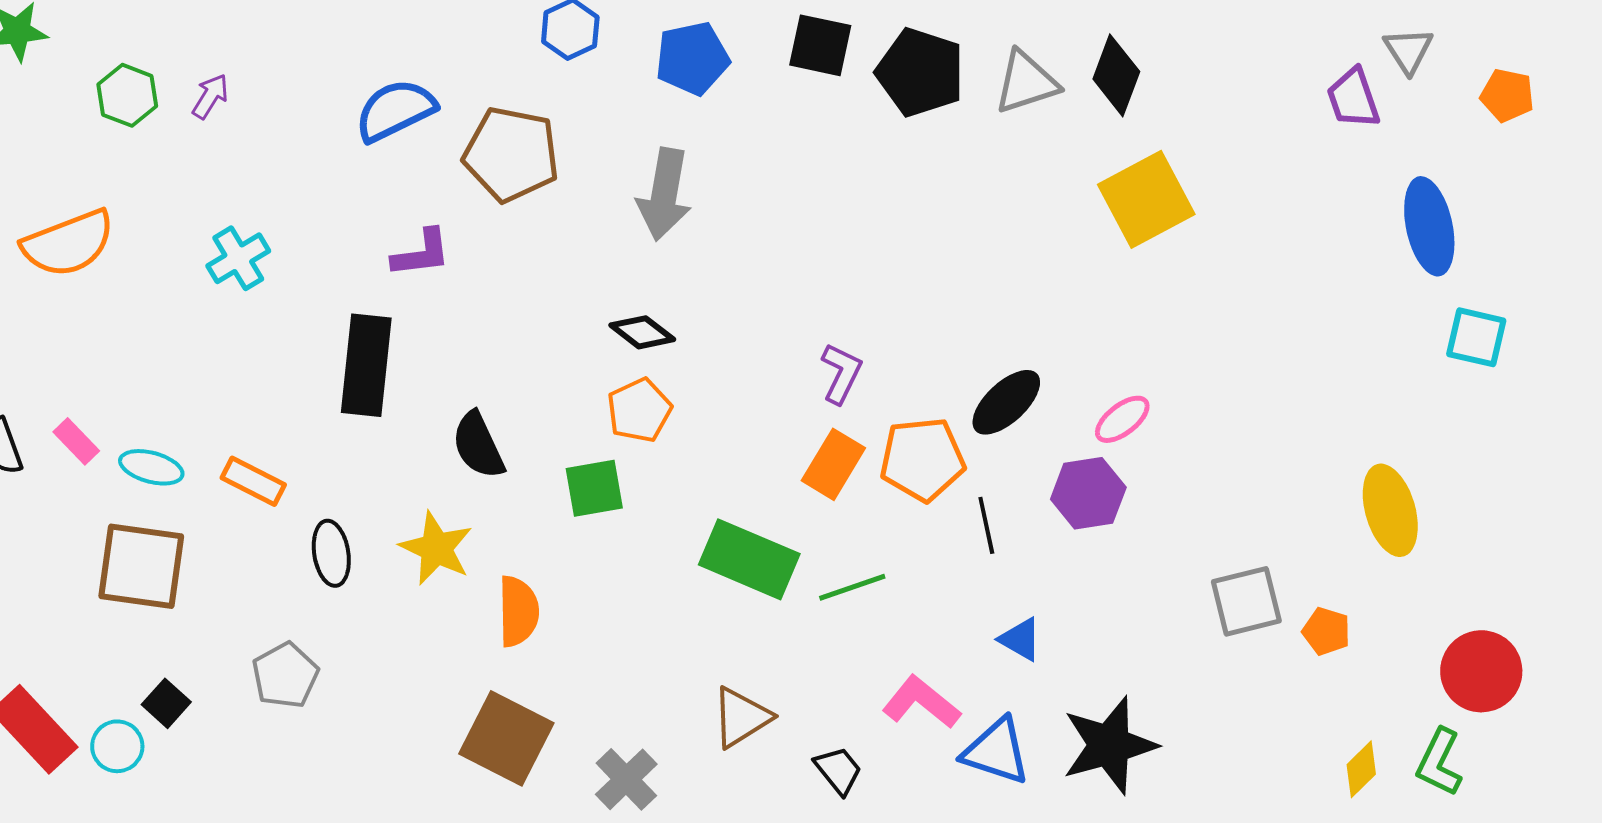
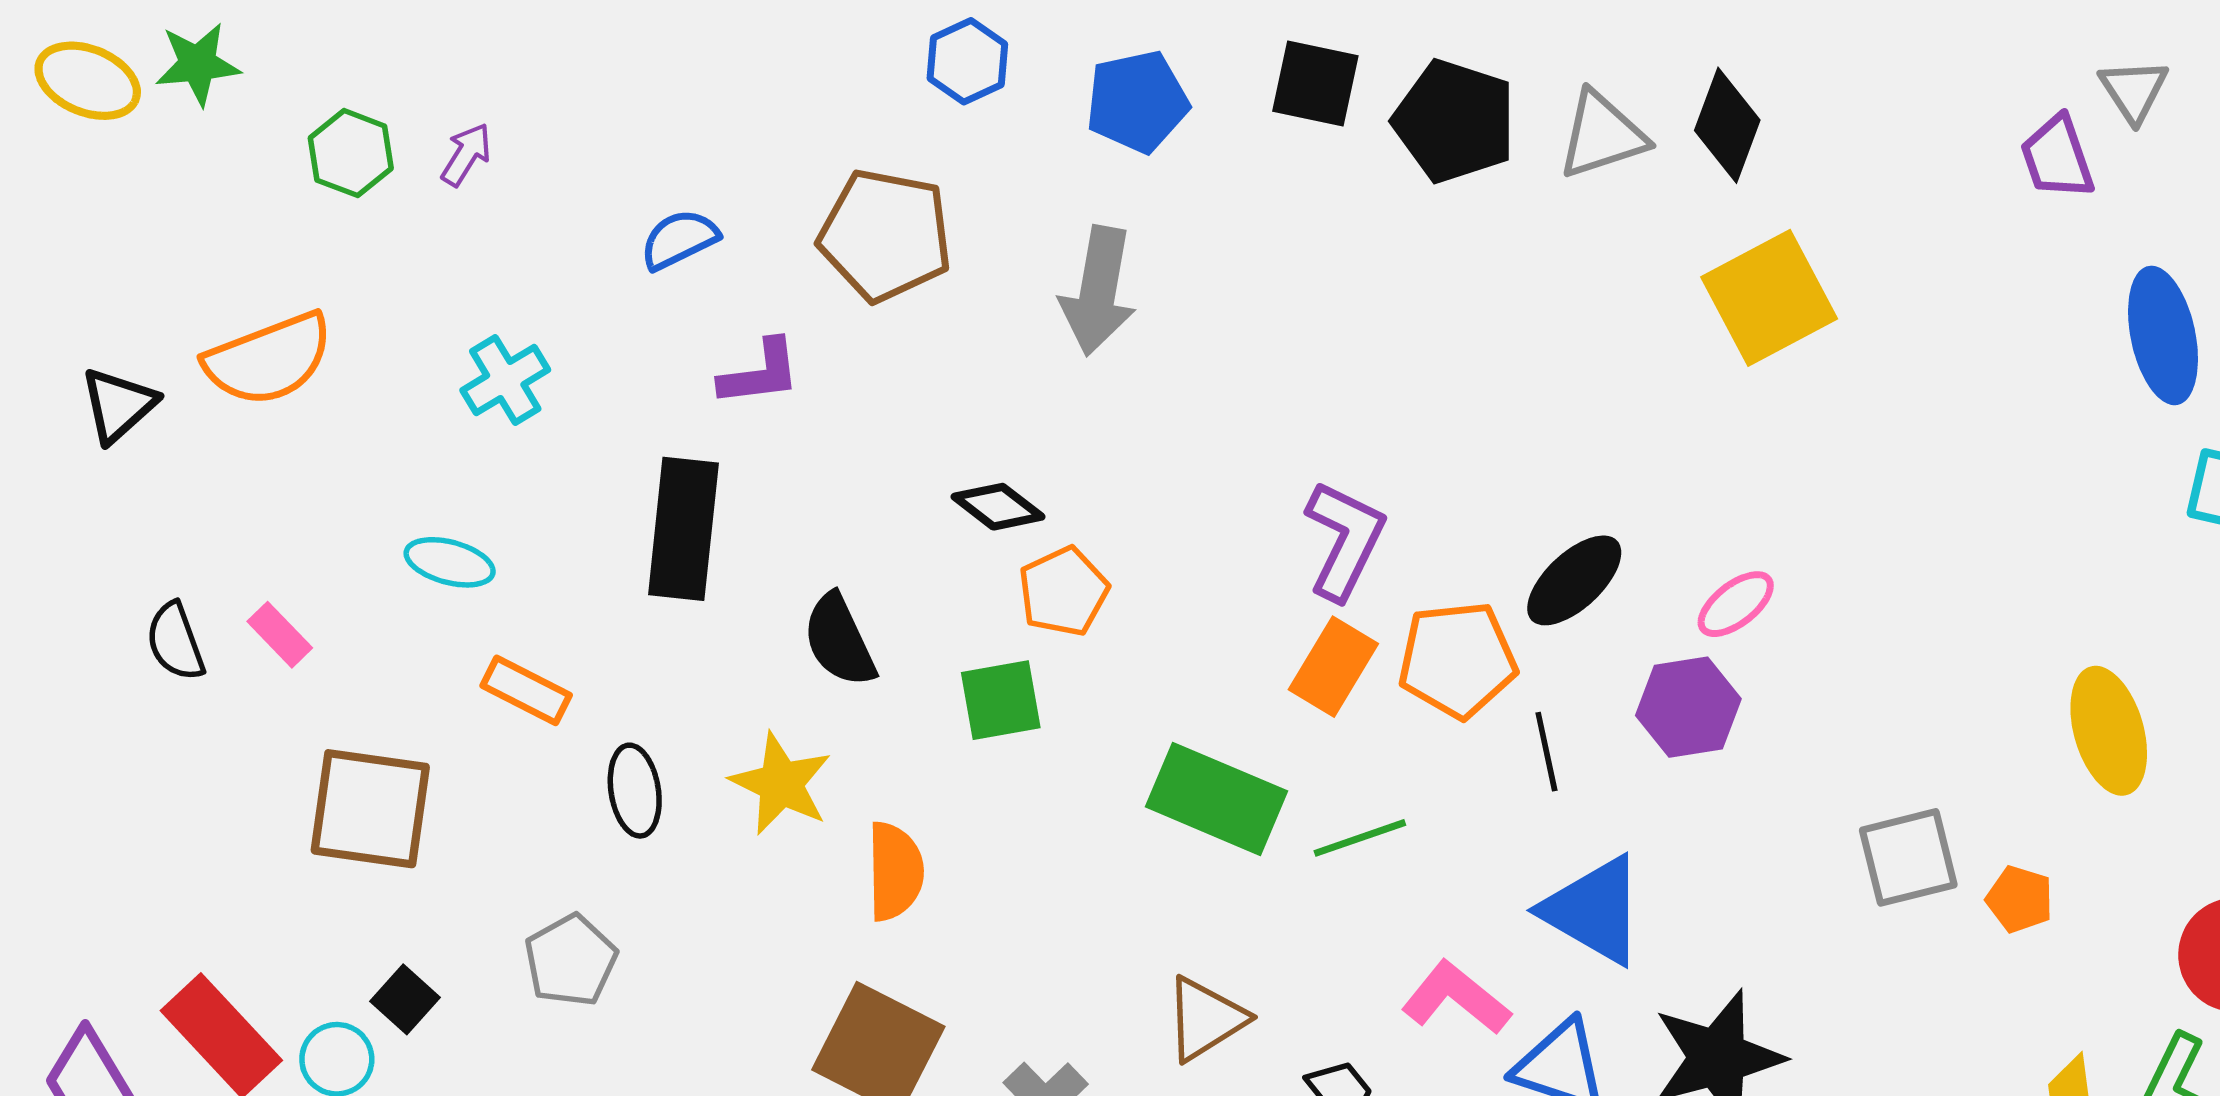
blue semicircle: (395, 110) -> (679, 239), moved, size x0.7
black diamond: (642, 332) -> (998, 507), moved
purple L-shape: (841, 373) -> (1345, 540), size x1.4
cyan ellipse: (151, 467) -> (450, 562), moved
blue triangle: (1020, 639) -> (1594, 910), size x1.8

